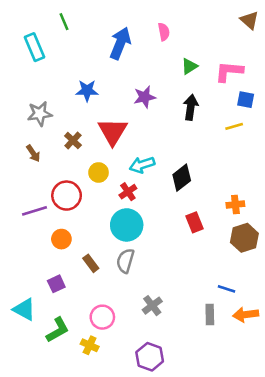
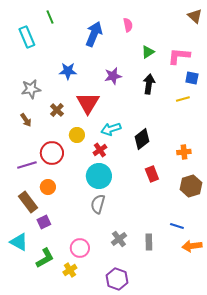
orange cross: (235, 204) -> (184, 152), moved
brown rectangle: (91, 263) -> (28, 202), moved, size x1.5
gray rectangle: (210, 315) -> (149, 242), moved
yellow cross: (90, 345) -> (70, 270), turned 32

